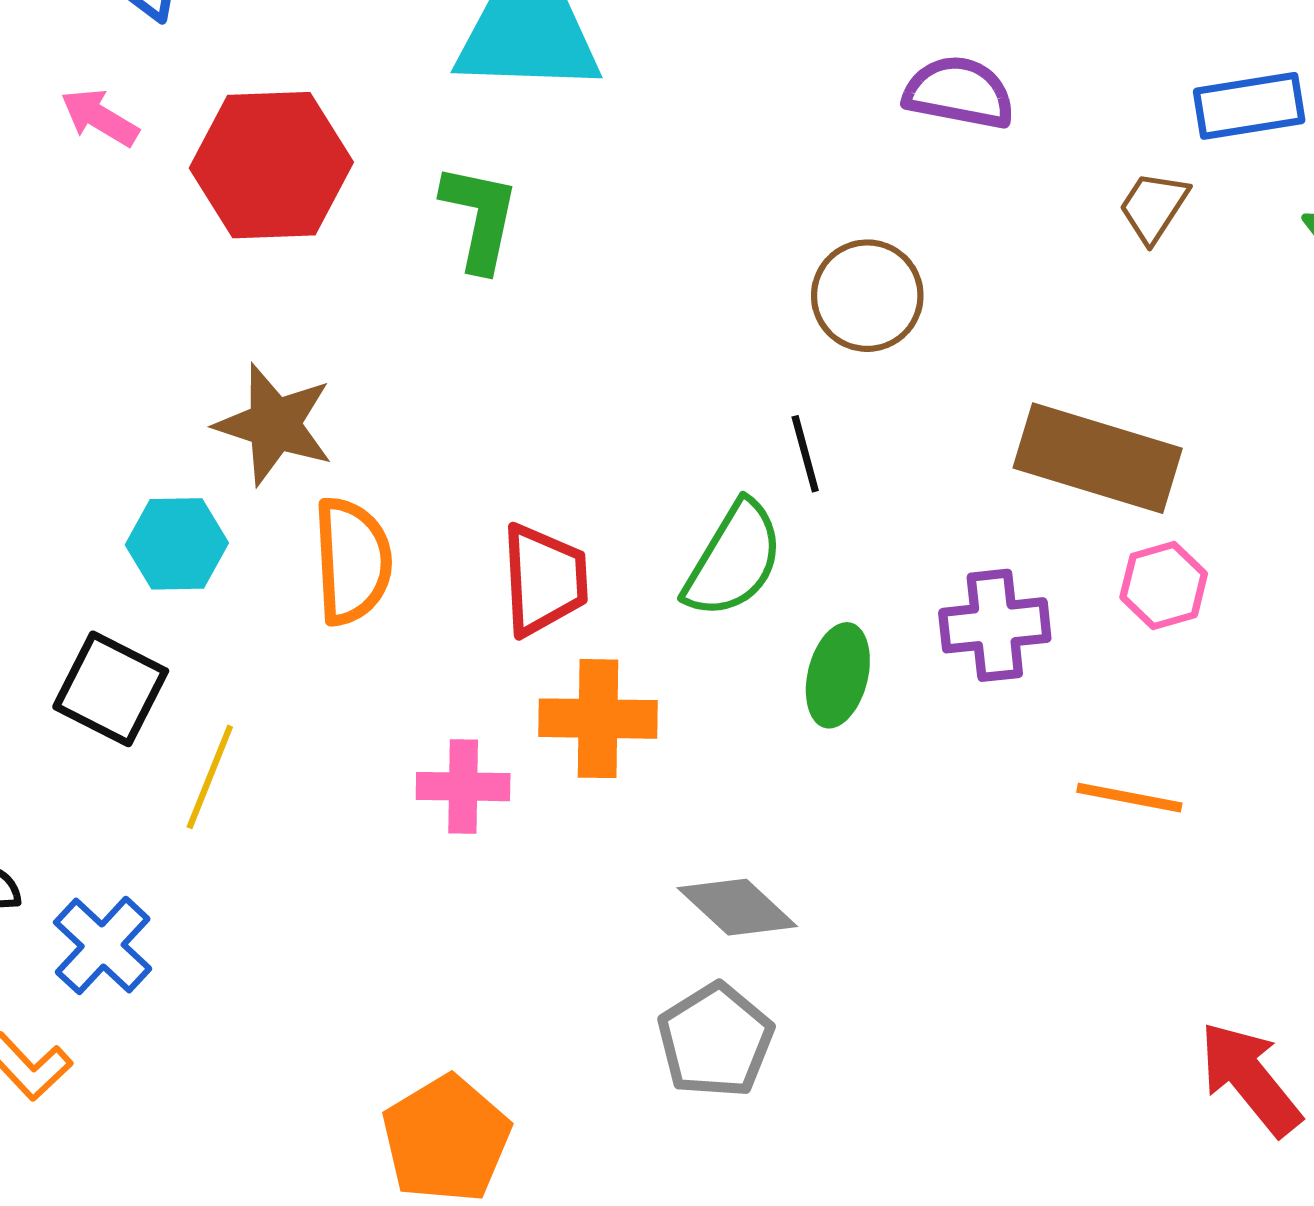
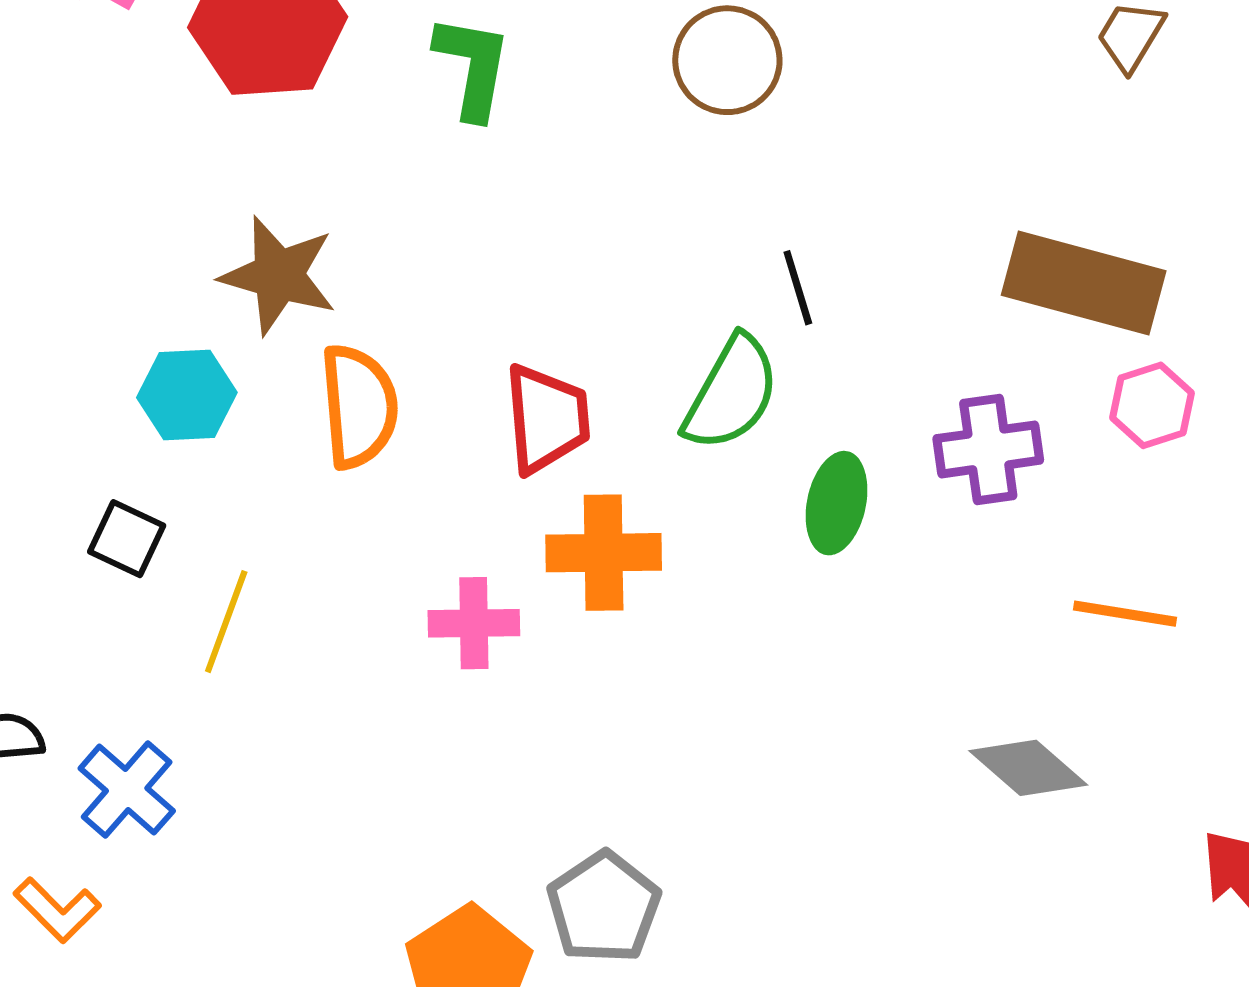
brown circle: (867, 296) -> (727, 60), moved
black square: (111, 689) -> (127, 539), size x0.7
gray diamond: (737, 907) -> (1028, 768), moved
gray pentagon: (715, 1040) -> (604, 907), moved

